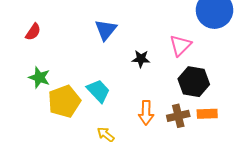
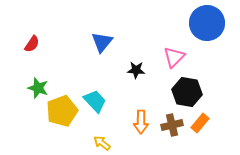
orange rectangle: (207, 114) -> (200, 123), turned -48

